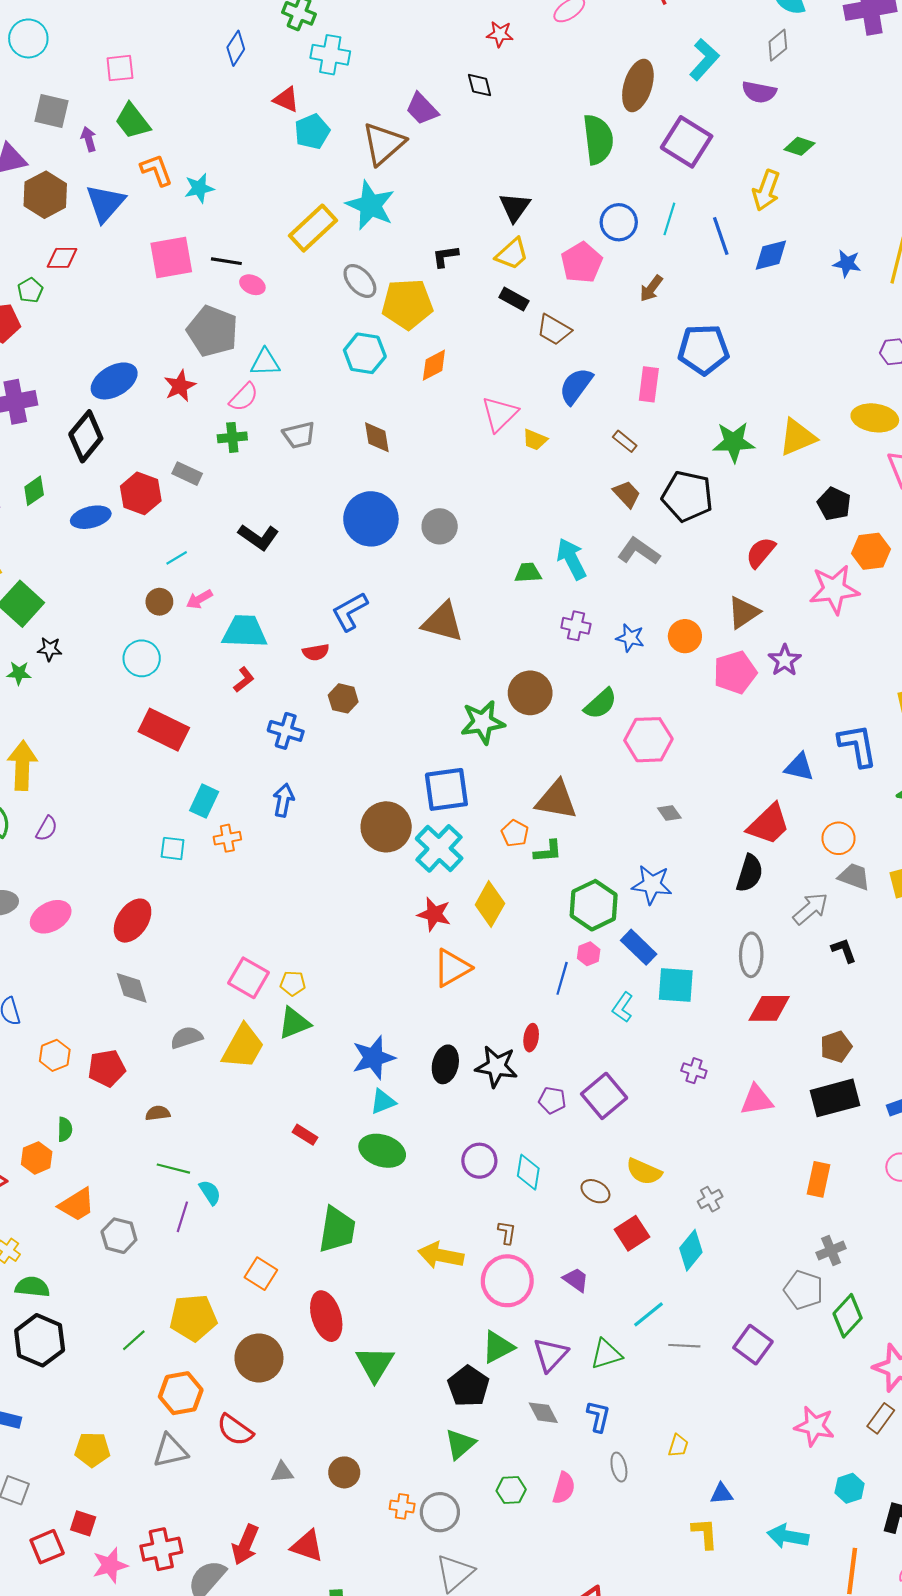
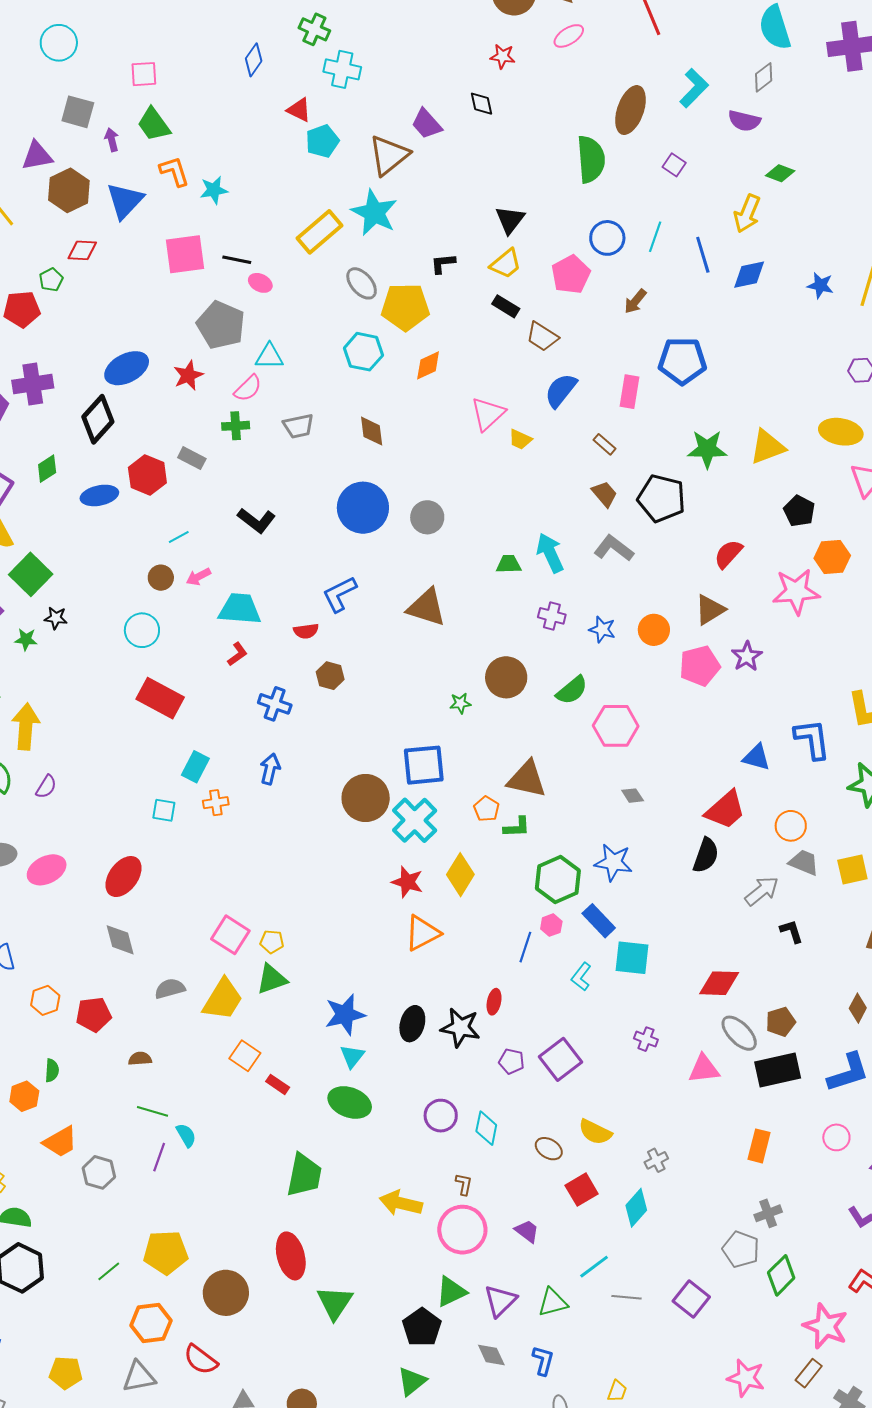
purple square: (687, 142) -> (674, 165), size x0.5
green star: (483, 722) -> (460, 703), size x0.5
gray ellipse: (751, 955) -> (739, 1033), moved, turned -48
cyan triangle: (383, 1102) -> (352, 1056), turned -32
orange square: (261, 1274) -> (245, 1056), moved

